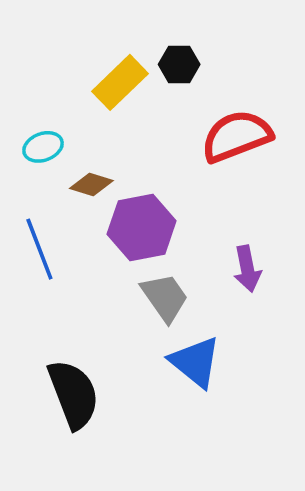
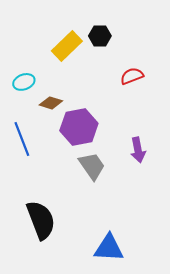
red semicircle: (236, 136) -> (132, 76), size x0.6
blue triangle: (195, 362) -> (109, 248), moved, turned -36

